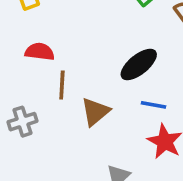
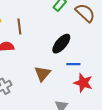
brown line: (62, 85) -> (19, 26), moved

